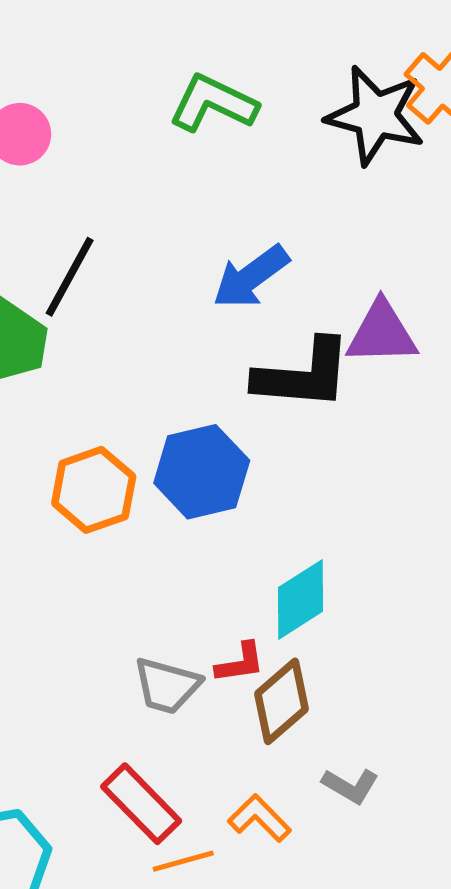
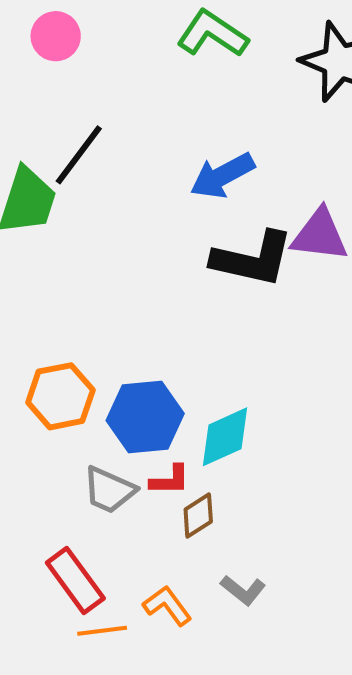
blue hexagon: (202, 472) -> (145, 417), moved
orange hexagon: (94, 490) -> (60, 396), moved
brown diamond: (281, 701) -> (198, 515), size x0.7

